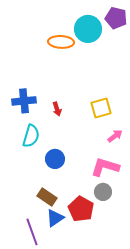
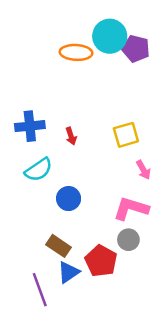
purple pentagon: (116, 18) -> (136, 49), moved
cyan semicircle: (31, 136) -> (39, 170), turned 40
pink arrow: (115, 136) -> (143, 170), turned 98

